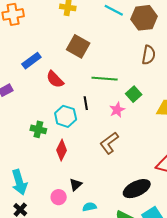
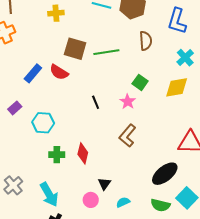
red semicircle: (55, 79) -> (59, 72), moved
green line: (105, 79) -> (106, 52), moved
cyan hexagon: (66, 116) -> (43, 123), moved
green cross: (38, 129) -> (57, 155), moved

